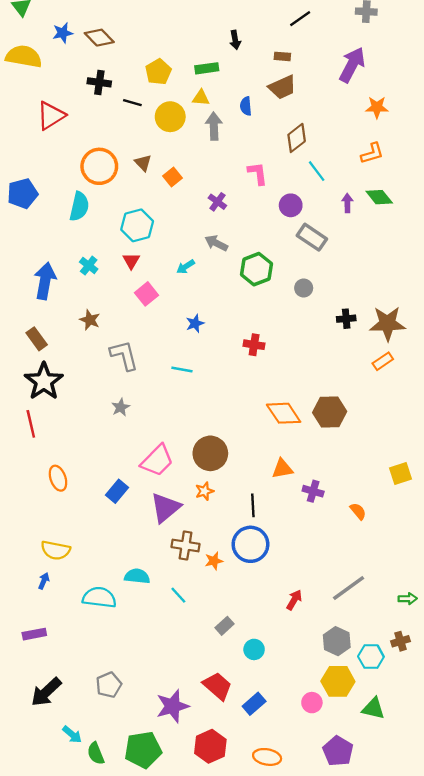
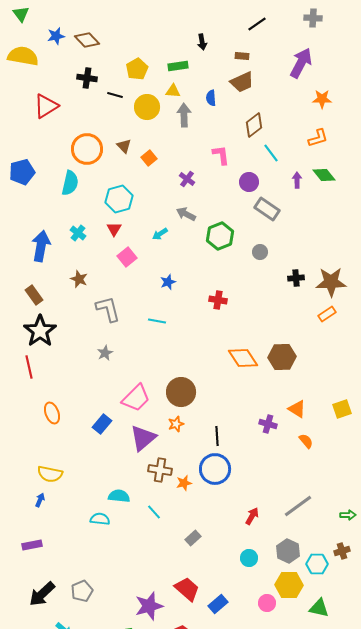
orange triangle: (282, 469) -> (297, 409), moved, turned 42
cyan semicircle: (99, 597) -> (100, 519), moved, size x0.7
cyan circle: (254, 649) -> (249, 558), moved
gray pentagon: (109, 685) -> (82, 591), moved

